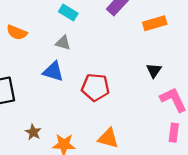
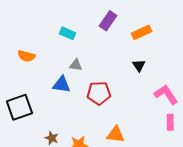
gray triangle: (63, 43) -> (76, 65), moved
black triangle: (154, 70) -> (139, 65), moved

